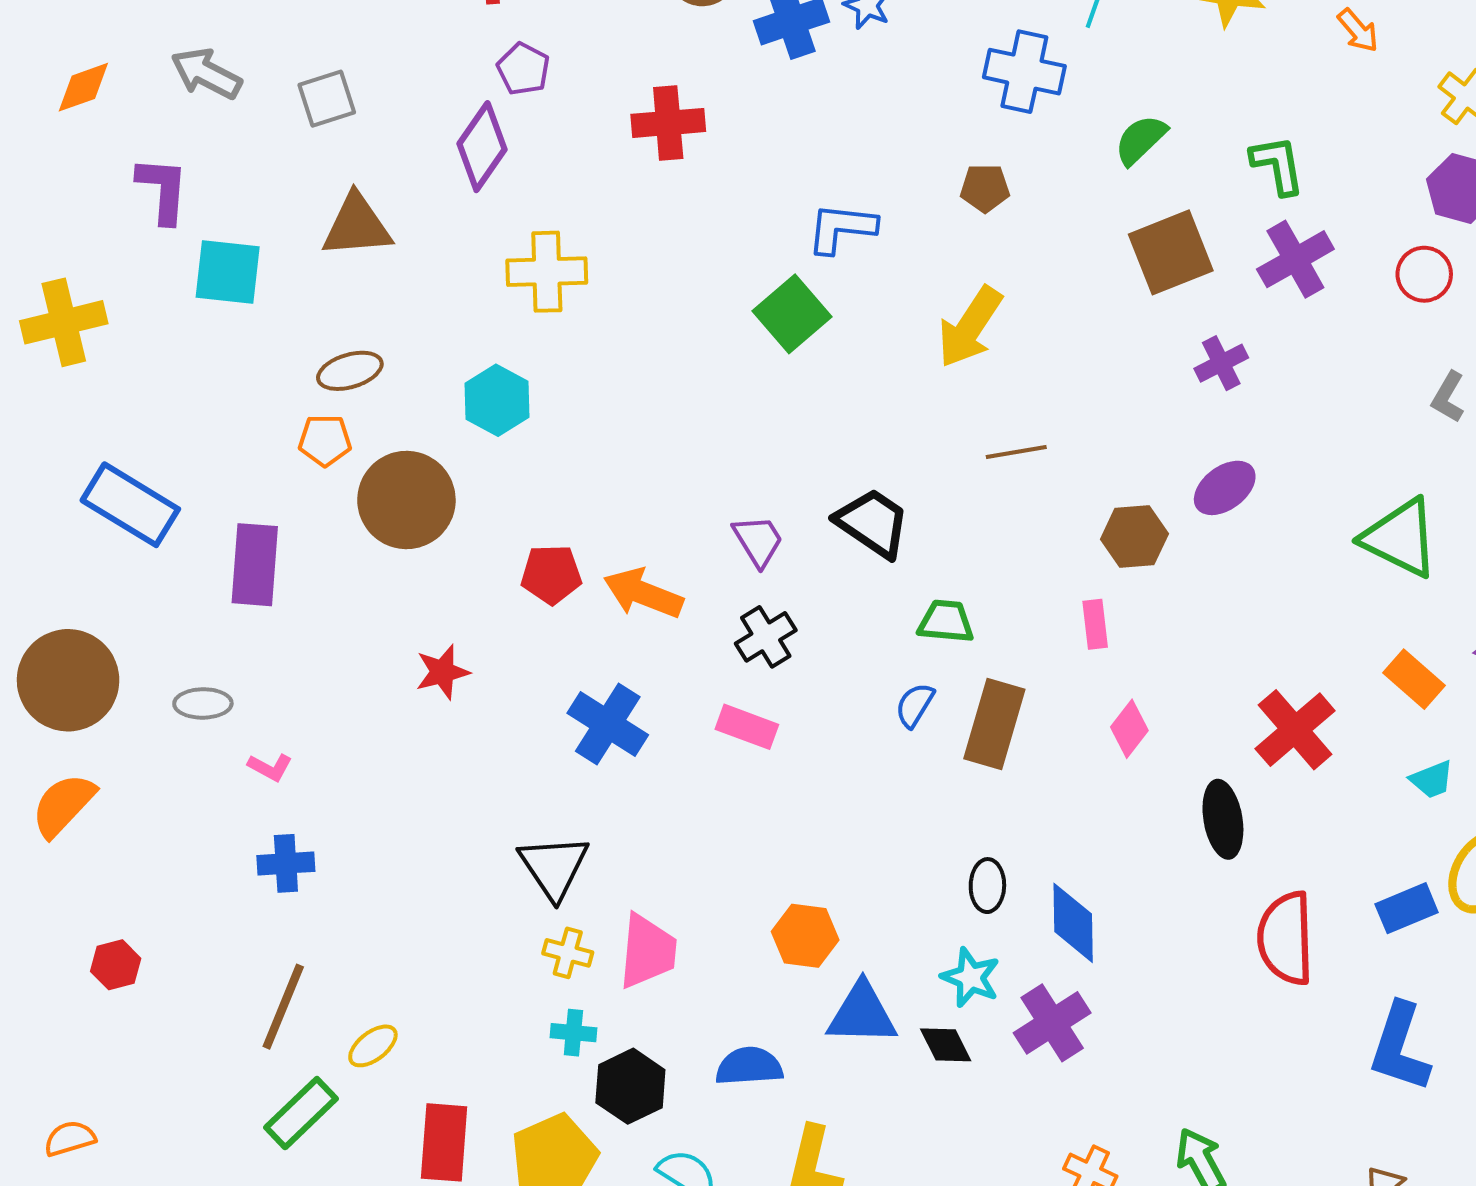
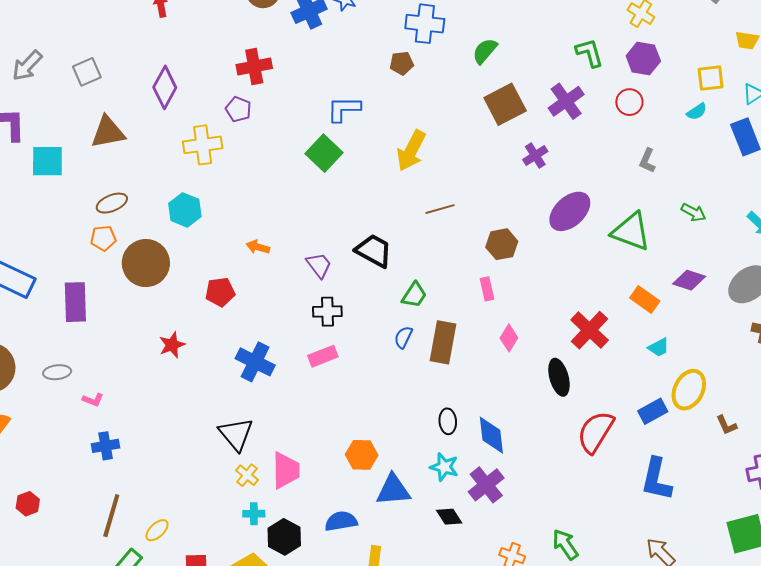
purple pentagon: (523, 69) -> (238, 109), moved
gray arrow: (206, 73) -> (27, 66), turned -68
green L-shape: (1278, 165) -> (589, 53), moved
brown pentagon: (985, 188) -> (402, 63), moved
purple ellipse: (1225, 488) -> (570, 211), moved, size x1.4
orange arrow: (643, 593) -> (258, 247), moved, size x0.6
green trapezoid: (946, 621) -> (414, 295), turned 124
black cross: (766, 637) -> (327, 312), turned 36
pink rectangle: (747, 727) -> (323, 356), turned -36
red semicircle: (1286, 938) -> (596, 432), turned 39
yellow cross: (568, 953) -> (247, 475), turned 30
black diamond: (946, 1045) -> (449, 517), moved

